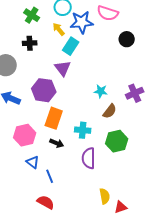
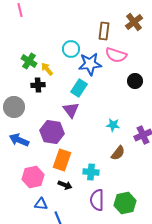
green cross: (32, 15) -> (29, 61), moved
yellow arrow: (59, 29) -> (47, 69), moved
cyan star: (101, 91) -> (113, 125), moved
green hexagon: (117, 141) -> (125, 203), moved
blue triangle: (33, 162) -> (41, 204), turned -32

